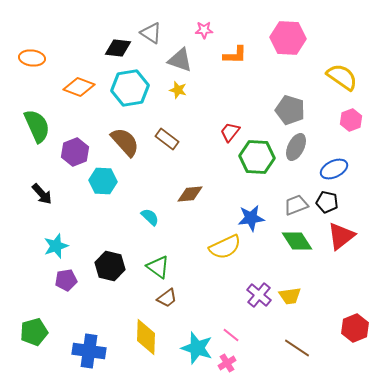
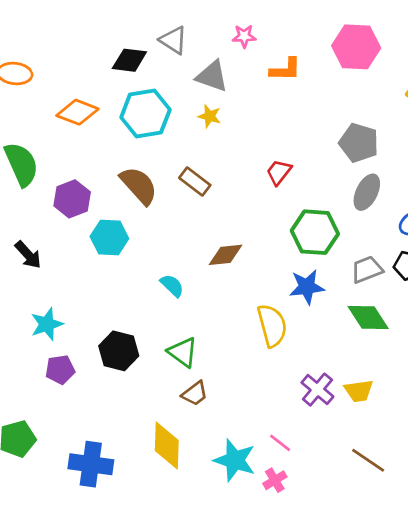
green hexagon: (257, 157) -> (315, 232), moved
yellow semicircle: (225, 247) -> (272, 326), turned -80

